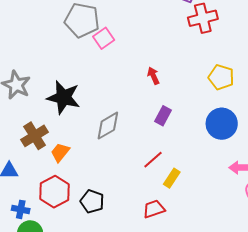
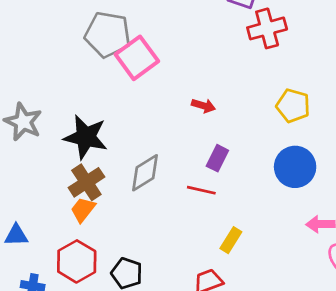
pink square: (104, 38) -> (137, 58), size x1.5
red arrow: (153, 76) -> (204, 106), turned 132
brown cross: (35, 136) -> (86, 182), moved
red line: (153, 160) -> (201, 190), moved, turned 55

